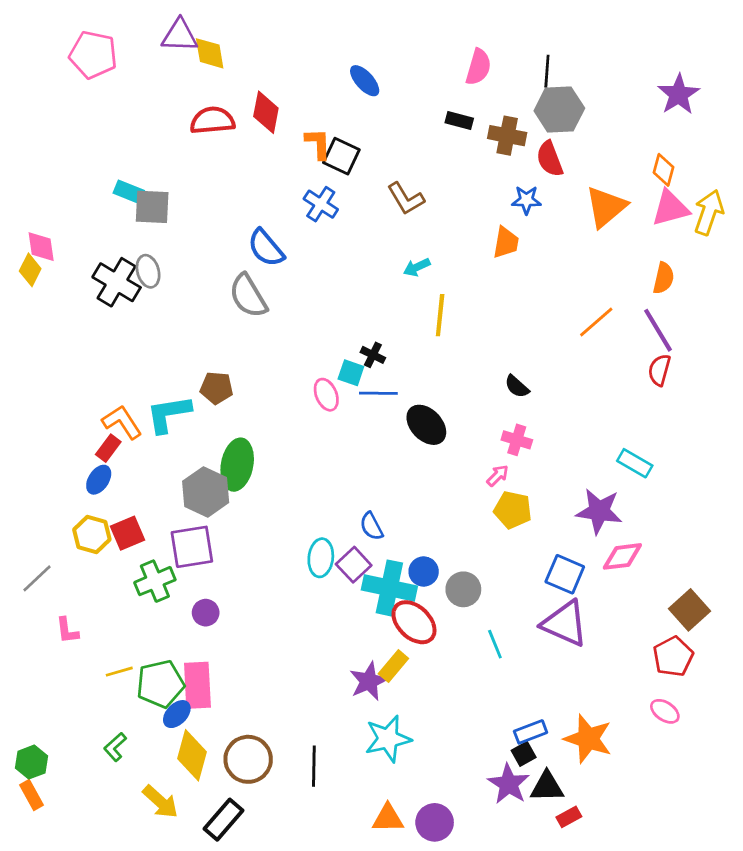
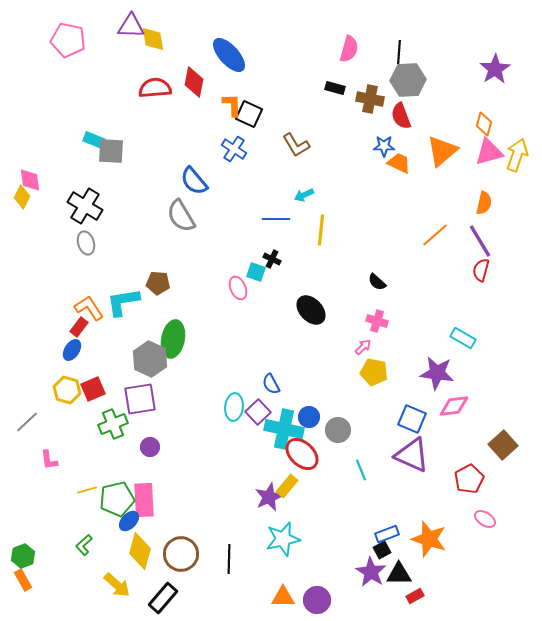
blue ellipse: (365, 81) -> (229, 55), moved, size x1.5
orange trapezoid: (506, 242) -> (399, 163), moved, turned -75
gray ellipse: (148, 271) -> (86, 243), moved
blue line: (378, 393) -> (276, 219), moved
red pentagon: (673, 656) -> (469, 479), moved

